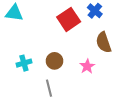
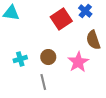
pink star: (87, 66) -> (78, 62), size x1.5

